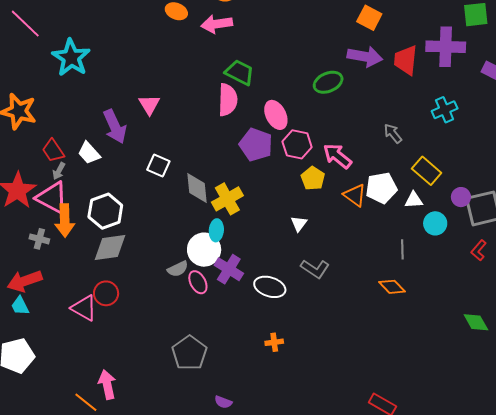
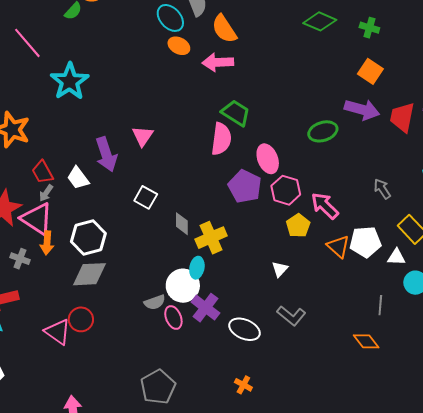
gray diamond: (197, 188) -> (182, 224), size x0.7
orange arrow: (65, 221) -> (47, 243), size x0.7
orange cross: (274, 342) -> (243, 385), turned 30

